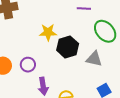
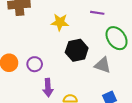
yellow star: (48, 32) -> (60, 22), moved

